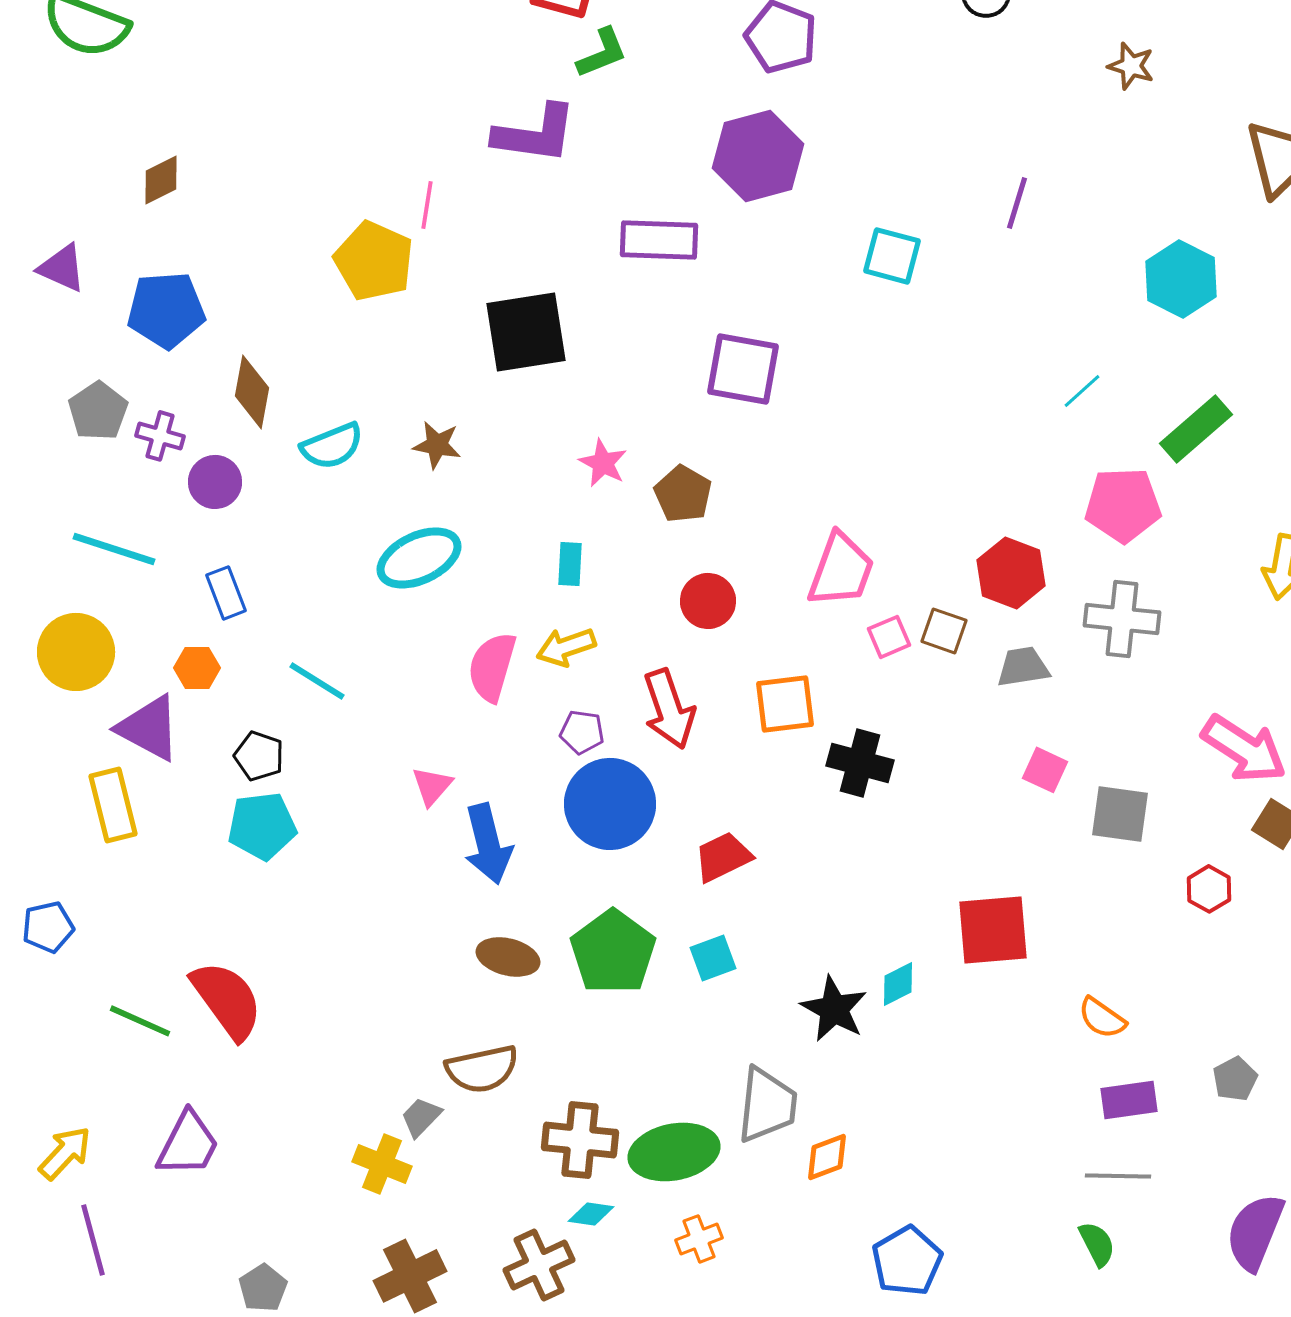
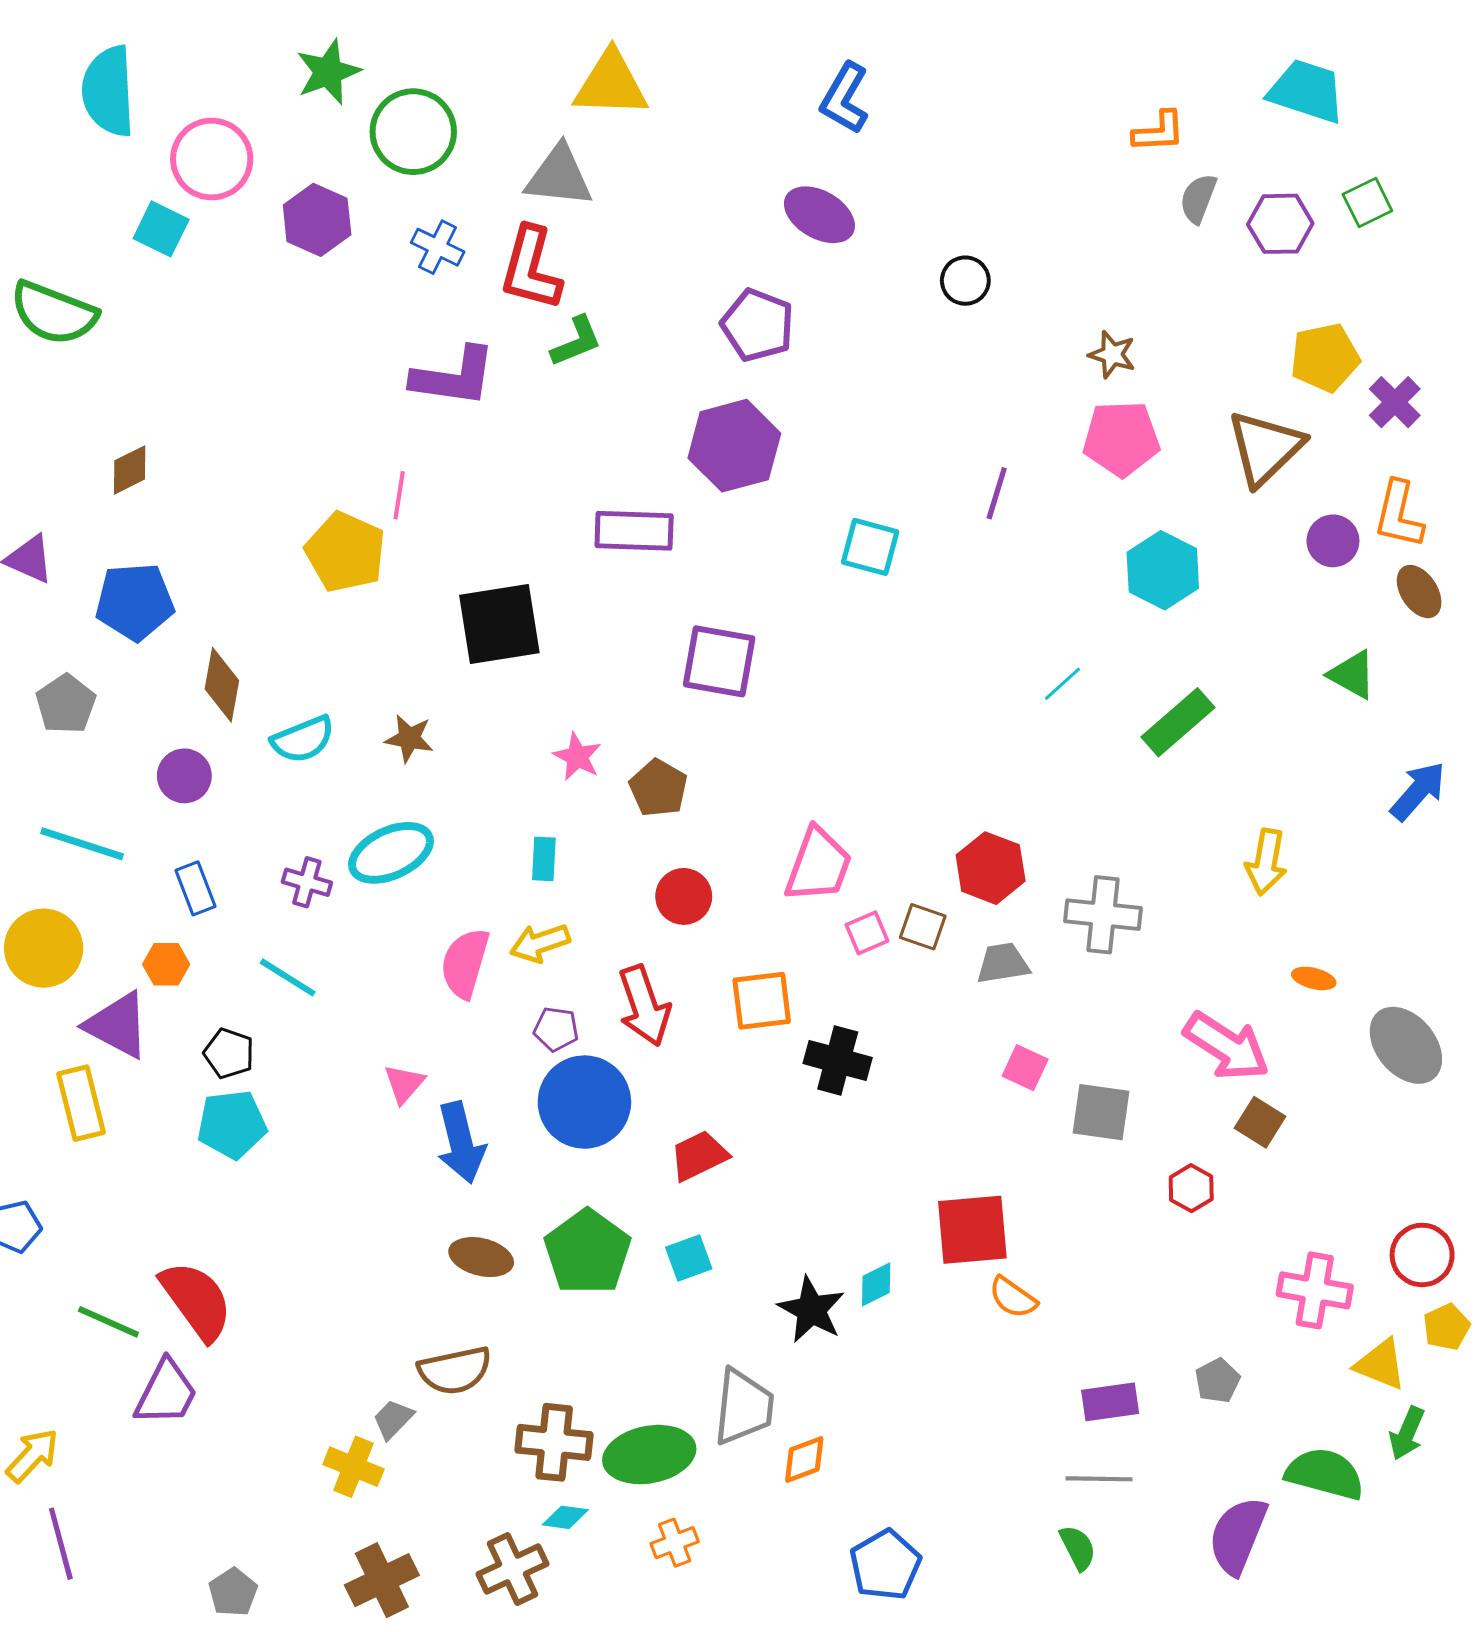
purple L-shape: (535, 134) -> (454, 377), moved
purple cross: (160, 436) -> (307, 882), moved
pink pentagon: (1123, 505) -> (1121, 439), moved
orange semicircle: (1102, 1018) -> (1013, 1298), moved
purple trapezoid: (188, 1144) -> (166, 1393), moved

